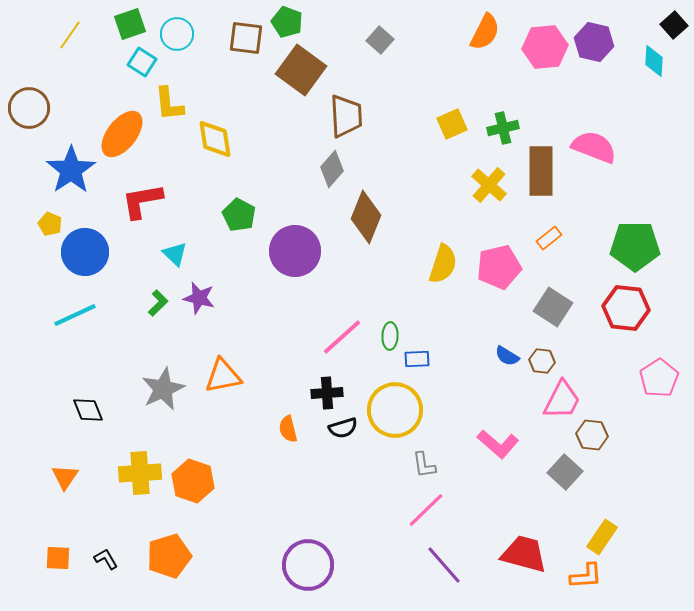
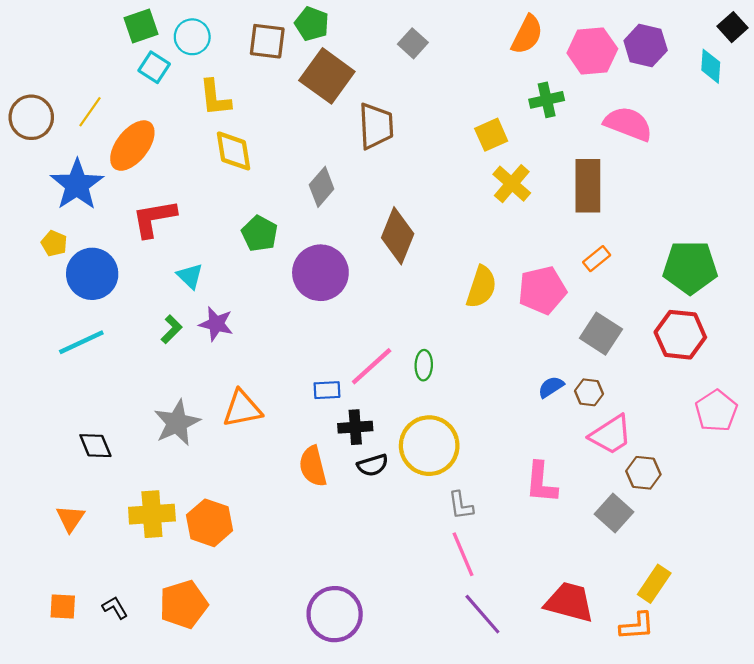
yellow line: (70, 35) -> (90, 112), moved
yellow L-shape: (169, 104) -> (215, 98), moved
green cross: (503, 128) -> (547, 100), moved
pink semicircle: (594, 147) -> (628, 124), moved
gray diamond: (332, 169) -> (322, 187), moved
yellow cross: (489, 185) -> (512, 184), moved
blue semicircle: (507, 356) -> (551, 387), turned 115
blue rectangle: (417, 359) -> (327, 390), moved
pink trapezoid: (562, 400) -> (611, 435), turned 30
orange semicircle: (288, 429) -> (313, 466), size x1.4
pink L-shape: (498, 444) -> (541, 483), turned 54
pink line: (426, 510) -> (463, 554), turned -69

